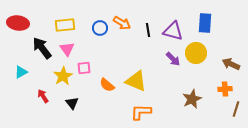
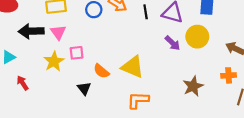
black arrow: (42, 48) -> (31, 31), turned -55
red arrow: (43, 96) -> (23, 83), moved
black triangle: (72, 103) -> (84, 88), moved

